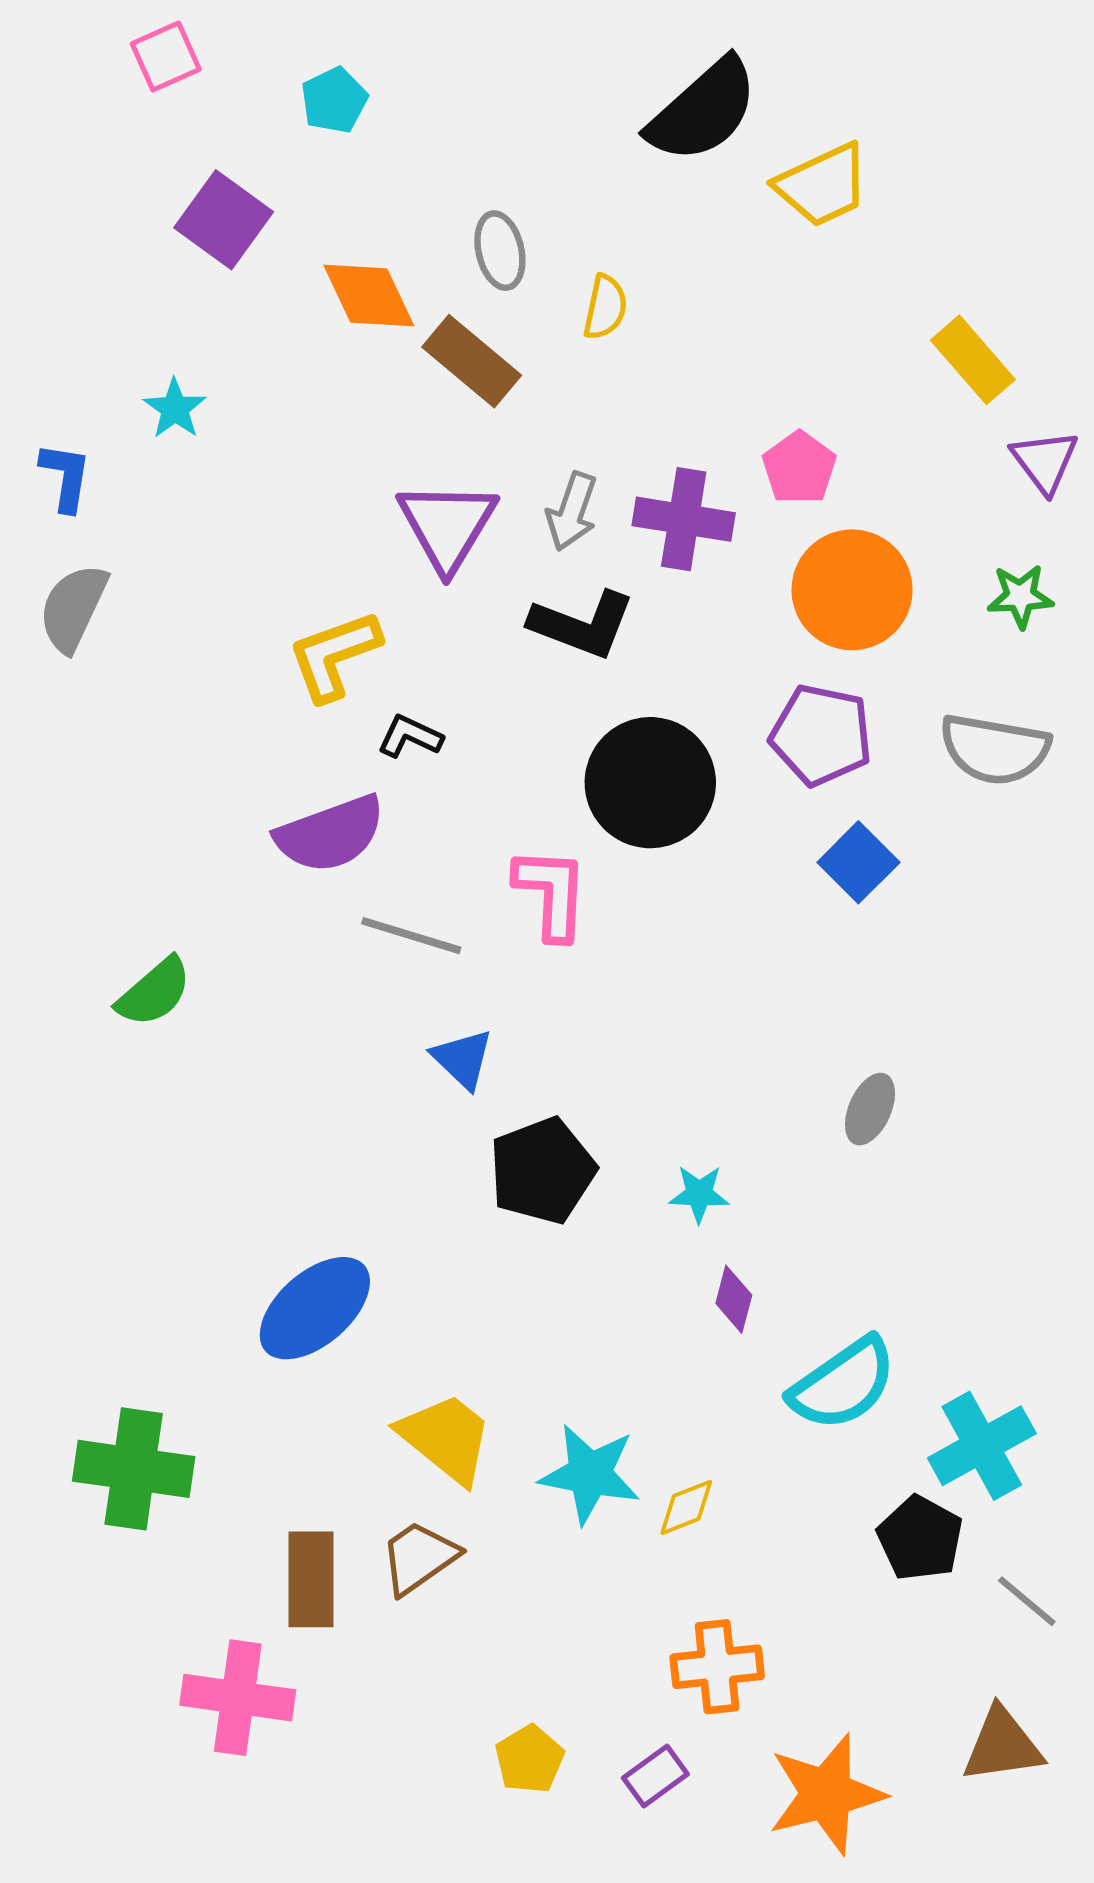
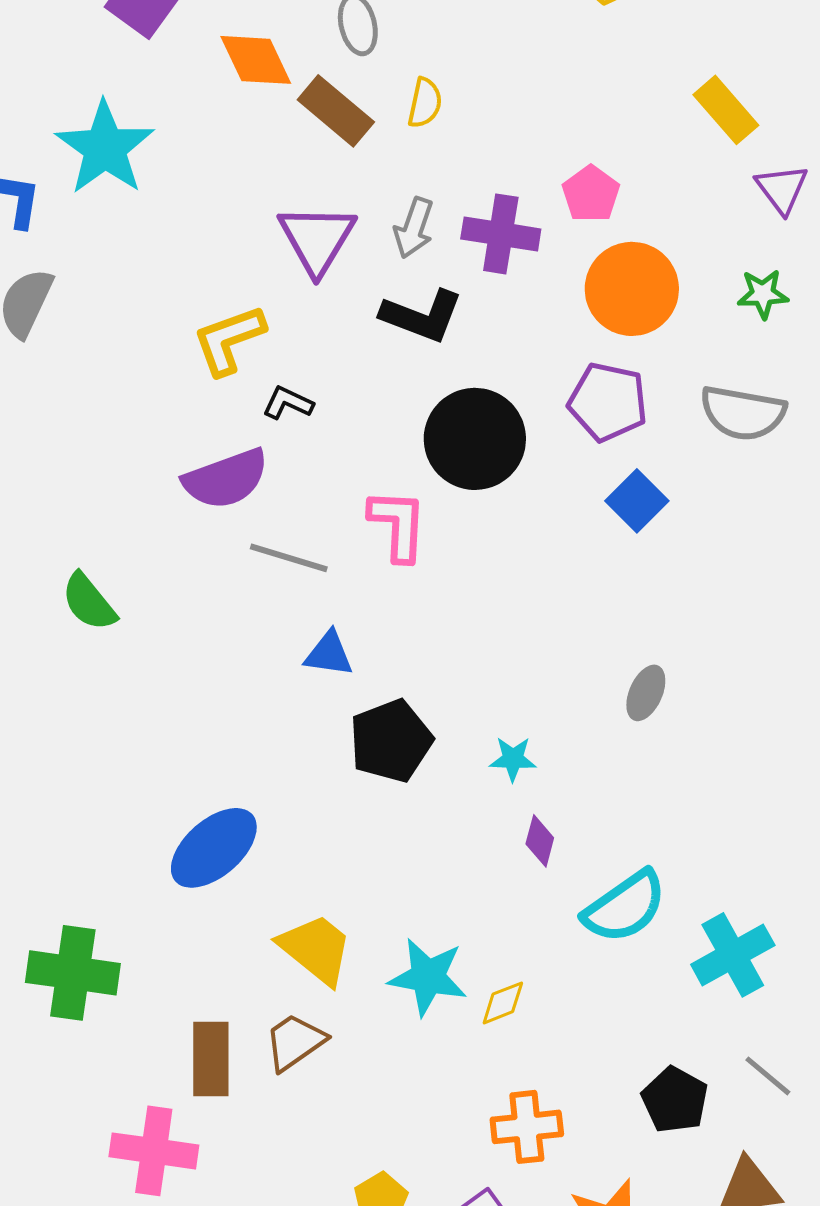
yellow semicircle: (605, 307) -> (425, 103), moved
cyan star: (175, 409) -> (105, 148), size x2.0
green semicircle: (154, 992) -> (89, 602), turned 92
blue triangle: (463, 1059) -> (329, 654), turned -36
black pentagon: (920, 1538) -> (675, 1100), moved

